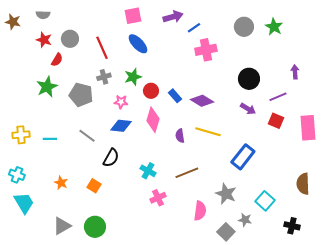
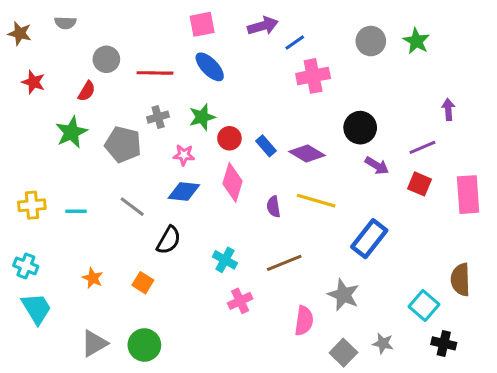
red star: (44, 40) -> (33, 82), moved
red line: (102, 48) -> (155, 73), turned -65
black circle: (249, 79) -> (360, 128), moved
cyan square: (265, 201) -> (424, 305), moved
gray star: (245, 220) -> (383, 343), moved

